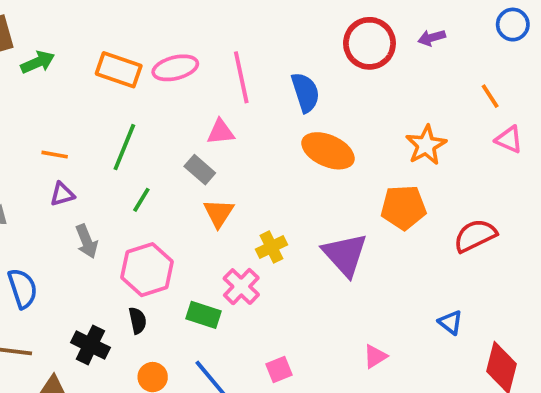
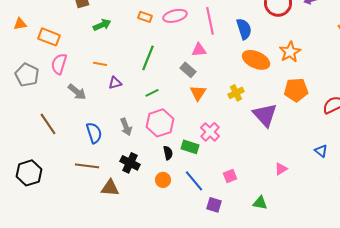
green arrow: (38, 62) -> (102, 25), moved
orange rectangle: (119, 70) -> (145, 17), size x0.6
orange star: (426, 145) -> (290, 52), moved
orange line: (55, 155) -> (100, 64), moved
green line: (141, 200) -> (152, 93), moved, turned 32
gray arrow: (87, 241) -> (126, 127), moved
yellow cross: (271, 247) -> (236, 93), moved
black semicircle: (138, 320) -> (168, 153), moved

